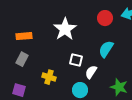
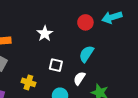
white star: (65, 29) -> (45, 34), size x0.7
white semicircle: (91, 72) -> (79, 78), moved

